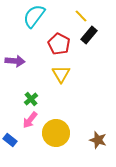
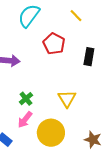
black rectangle: (89, 35) -> (89, 57), moved, turned -30
yellow triangle: (61, 74) -> (67, 99), moved

